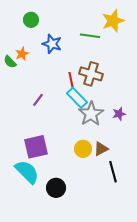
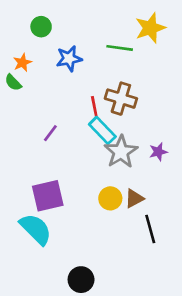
blue star: (52, 44) -> (69, 59), turned -30
orange star: (22, 54) -> (22, 63), moved
black circle: (56, 188) -> (81, 280), moved

